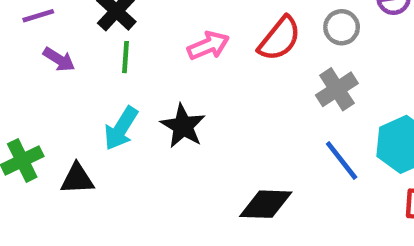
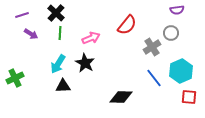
gray circle: (342, 27) -> (171, 33), moved
pink arrow: (208, 46) -> (91, 38), moved
black triangle: (77, 179) -> (63, 86), moved

